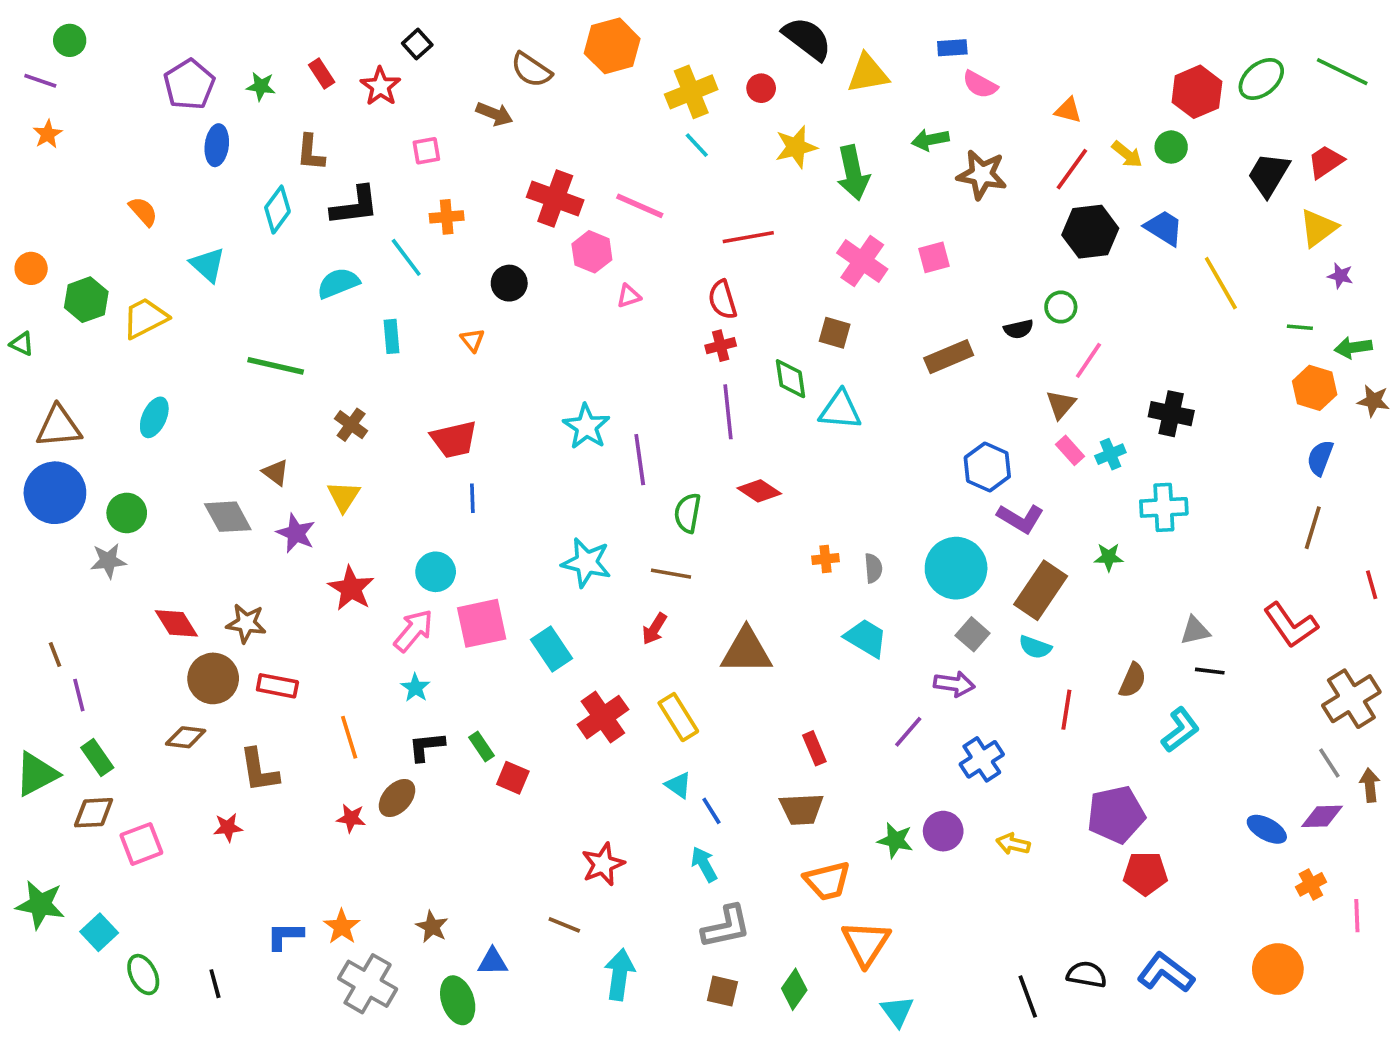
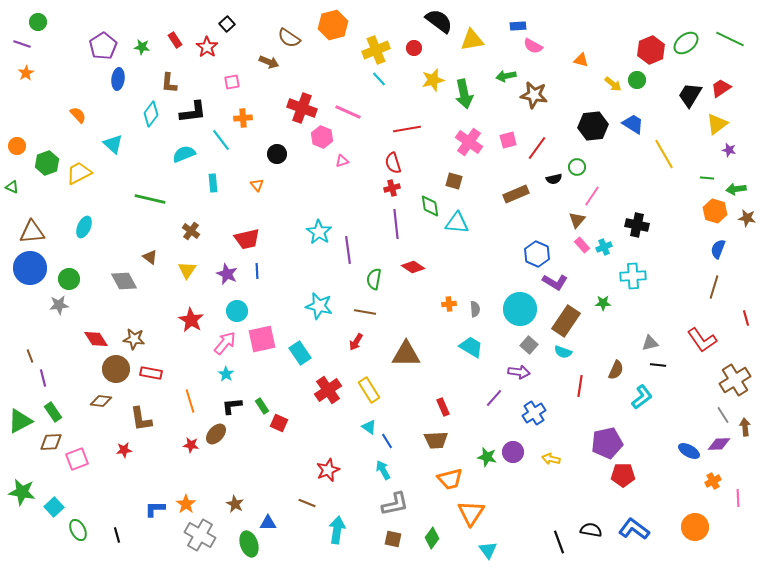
red line: (1072, 169) -> (537, 148), moved
purple star: (296, 533) -> (227, 274), moved

